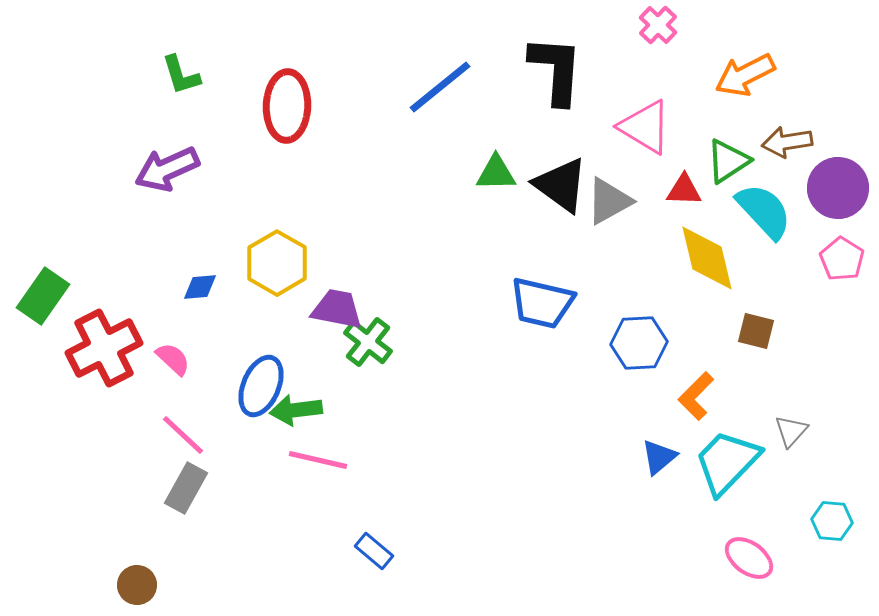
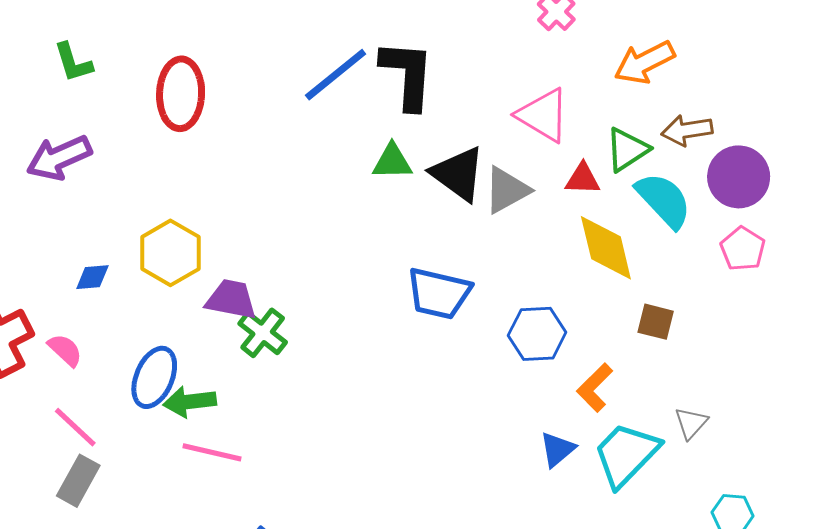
black L-shape: (556, 70) -> (407, 75), moved

